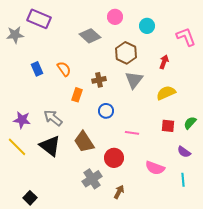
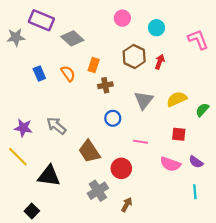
gray diamond: (90, 36) -> (72, 38), moved
red arrow: (164, 62) -> (160, 62), moved
gray triangle: (134, 80) -> (144, 100), moved
orange rectangle: (77, 95) -> (94, 65), moved
green semicircle: (190, 123) -> (202, 110), moved
black triangle: (50, 146) -> (49, 176), moved, turned -30
pink semicircle: (155, 168) -> (170, 164), moved

